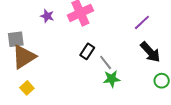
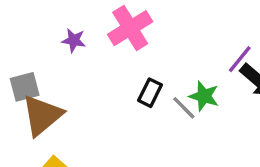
purple line: (142, 22) -> (240, 59), moved
green star: (112, 79) -> (204, 96), moved, turned 30

